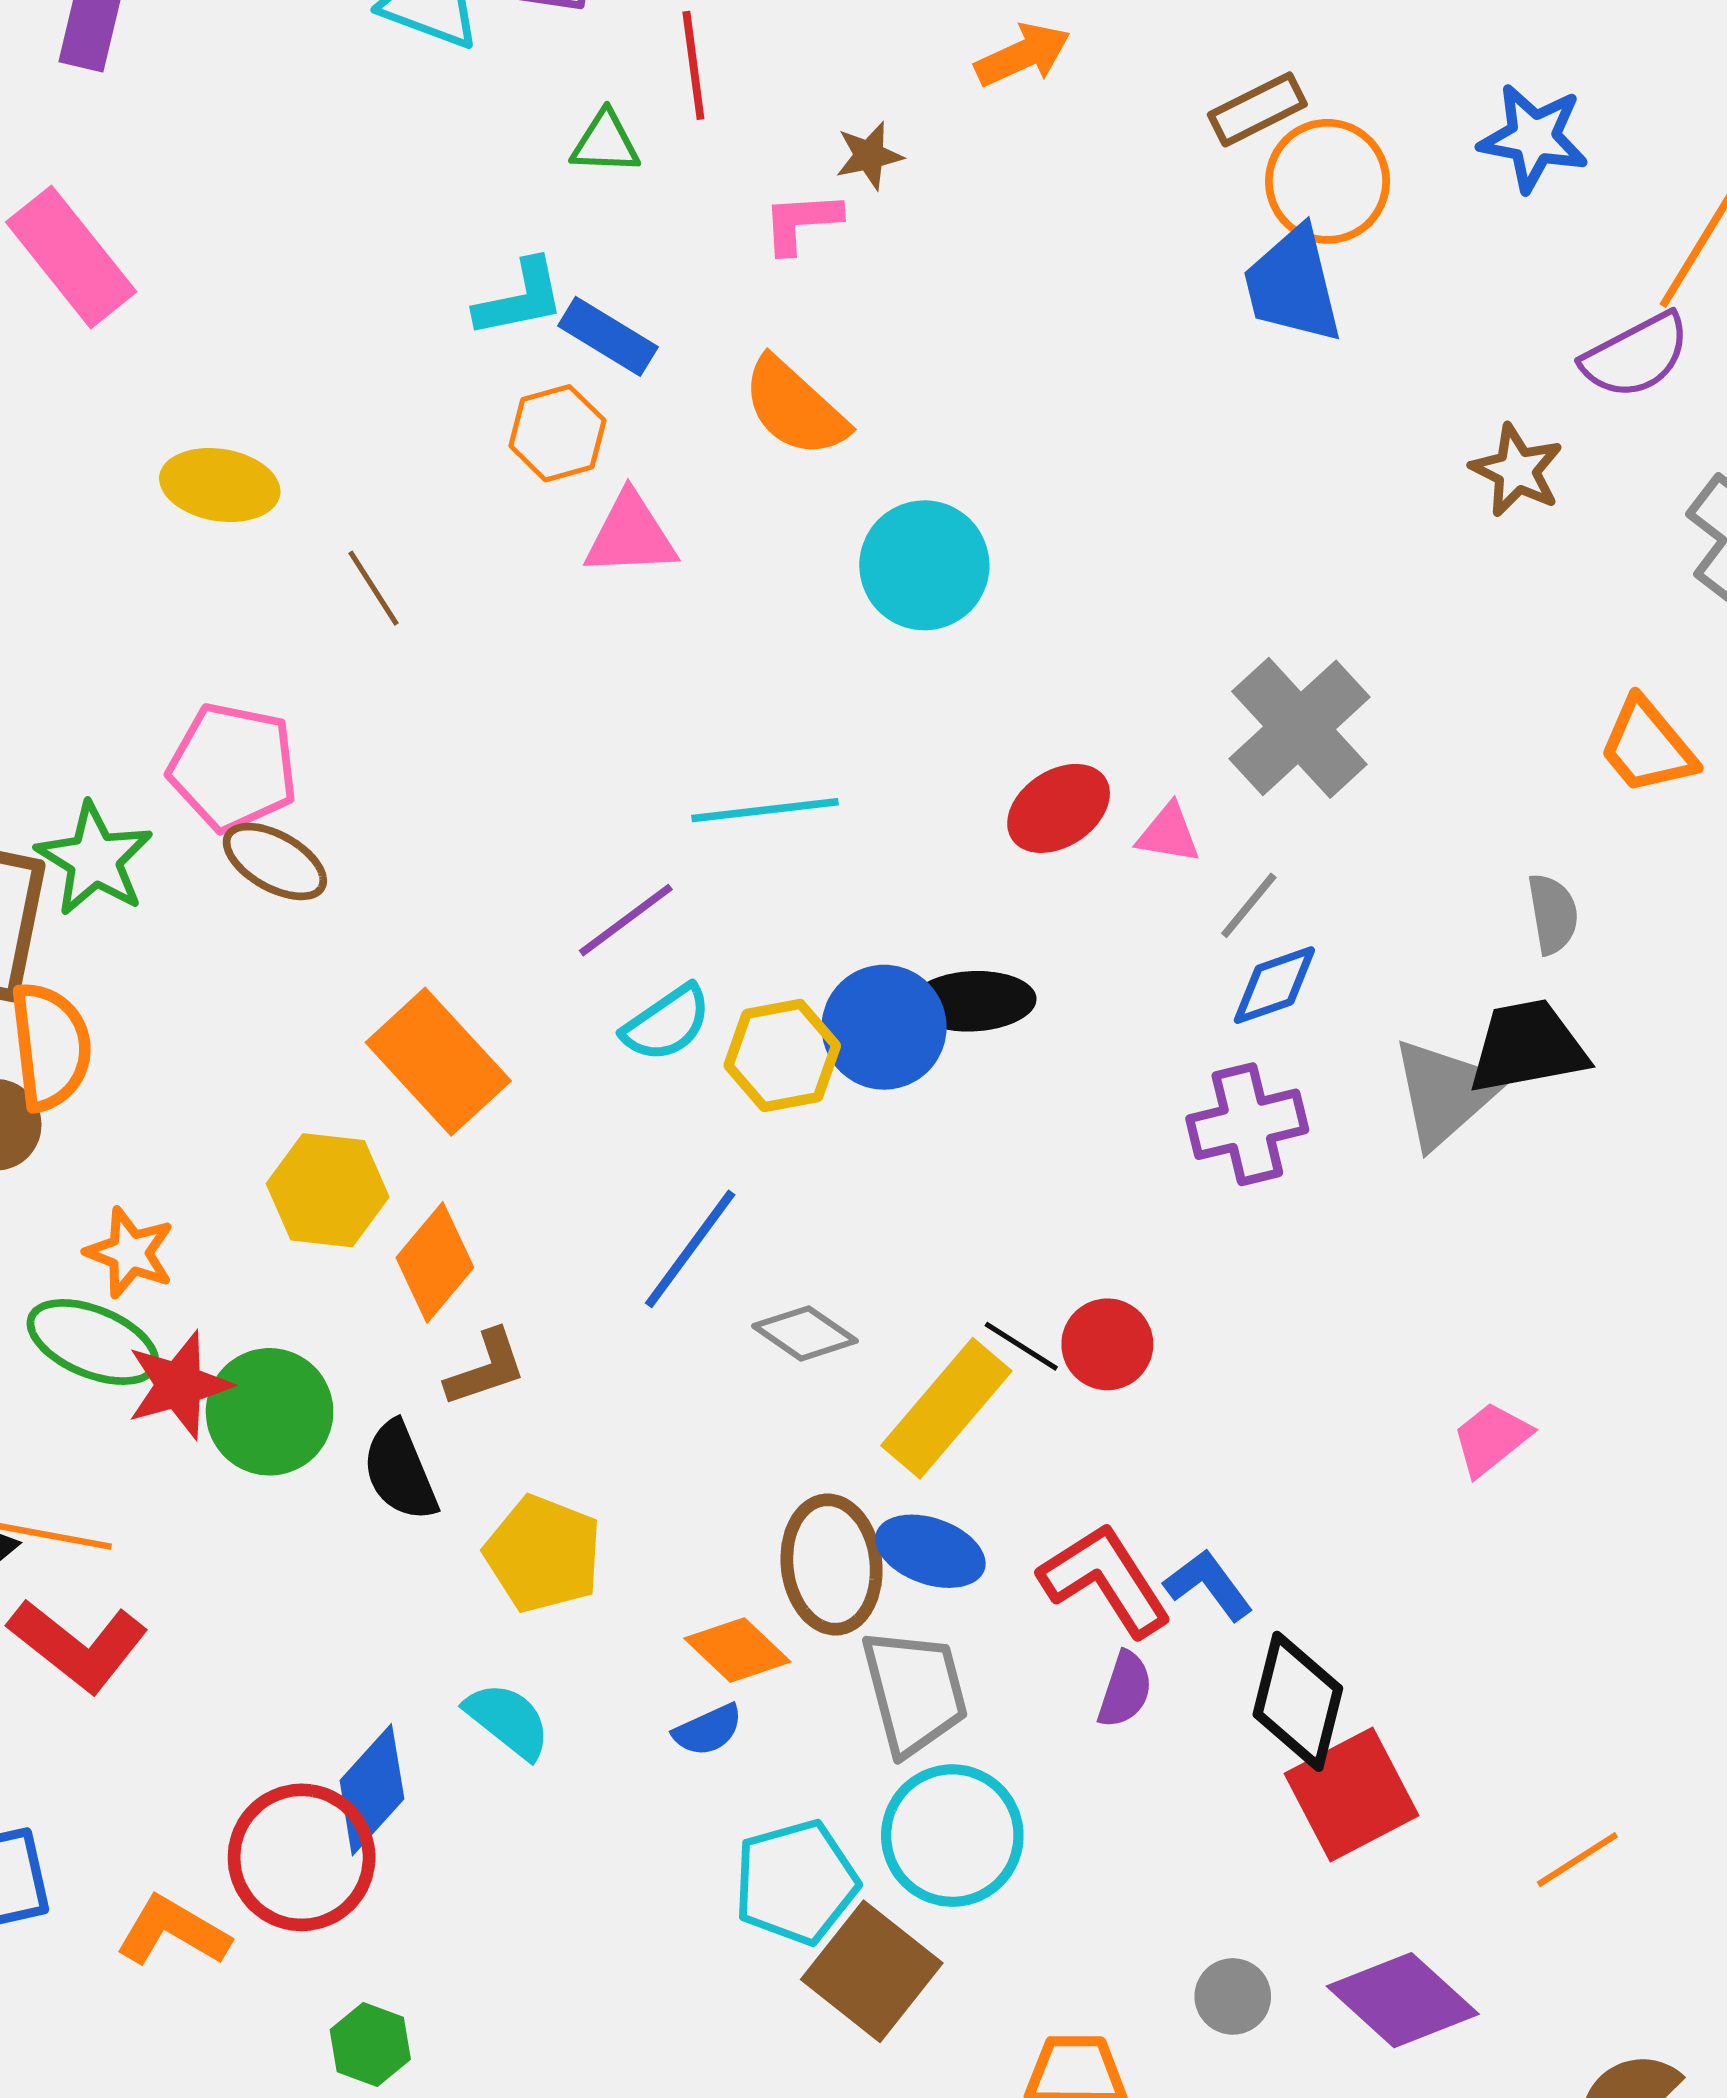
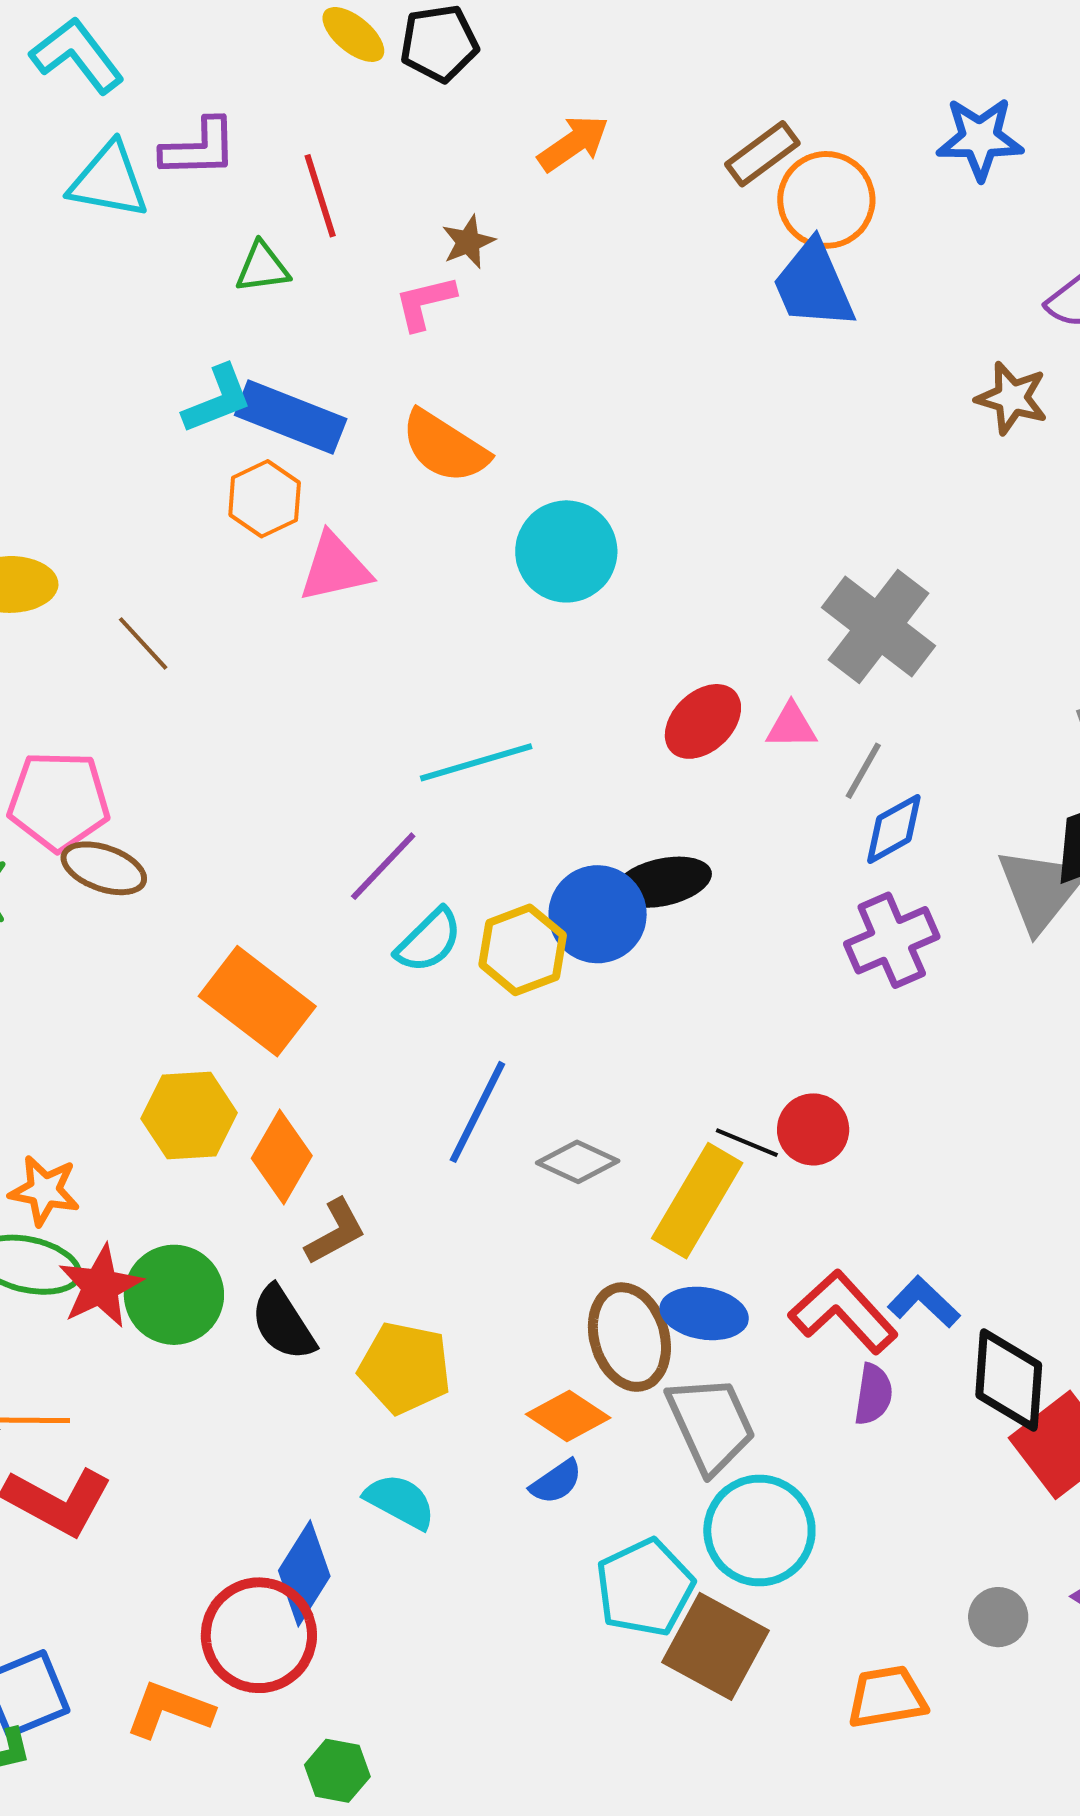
blue rectangle: (608, 336) -> (291, 417), size x1.4

